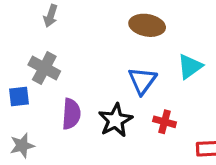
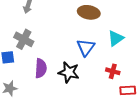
black star: (115, 120) -> (69, 72), turned -30
red cross: (164, 122) -> (113, 71), moved

